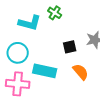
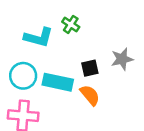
cyan rectangle: (45, 71) -> (58, 82), moved
orange semicircle: (81, 72) -> (90, 95), moved

